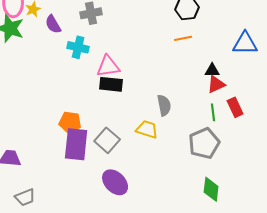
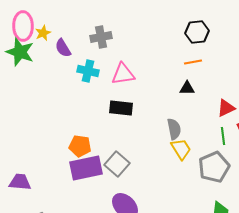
pink triangle: (108, 66) -> (123, 74), moved
black triangle: (212, 70) -> (187, 88), moved
yellow trapezoid: (147, 129) -> (181, 149), moved, turned 40
purple rectangle: (76, 144) -> (86, 168), turned 72

